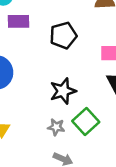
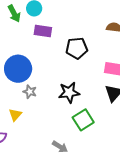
gray star: (56, 127) -> (30, 92), moved

